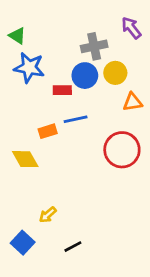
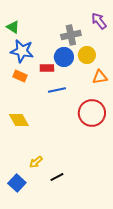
orange rectangle: (48, 131) -> (20, 76), moved, turned 40
black line: (73, 247) -> (57, 177), moved

